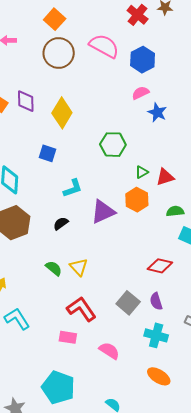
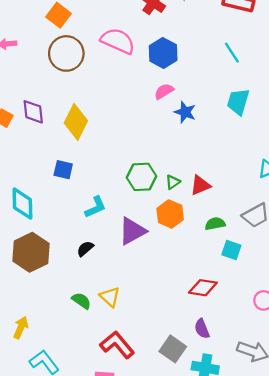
green hexagon: (113, 145) -> (142, 177), moved
gray square: (128, 303) -> (173, 349), moved

